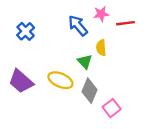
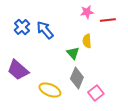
blue arrow: (78, 26) -> (45, 30), moved
yellow ellipse: (60, 80) -> (50, 90), moved

